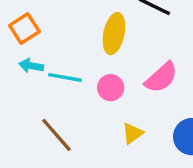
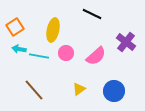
yellow ellipse: (114, 34) -> (53, 30), moved
pink circle: (111, 88) -> (66, 53), moved

